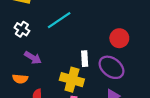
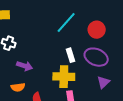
cyan line: (59, 20) -> (66, 23), moved

